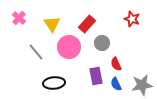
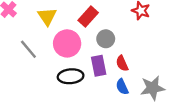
purple rectangle: (96, 76) -> (99, 66), moved
black ellipse: (54, 83) -> (71, 76), moved

